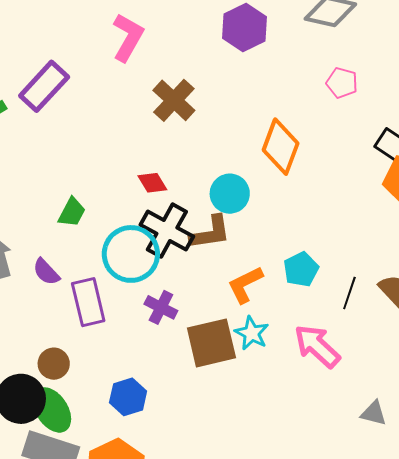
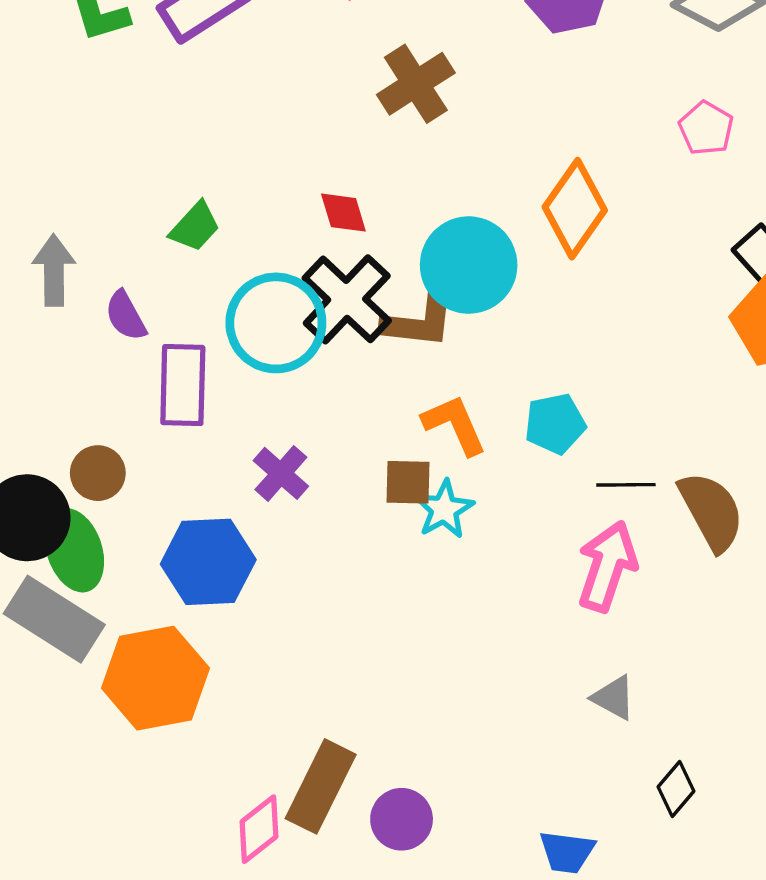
cyan circle: (230, 194) -> (469, 265), size x1.4
orange L-shape: (245, 285) -> (455, 425), turned 78
black line: (349, 293) -> (626, 485), turned 56
purple cross: (161, 307) -> (281, 473), moved
brown square: (211, 343) -> (408, 482), moved, size x0.6
pink arrow: (317, 346) -> (607, 566), moved, turned 51
blue hexagon: (128, 397) -> (208, 562), size x1.4

